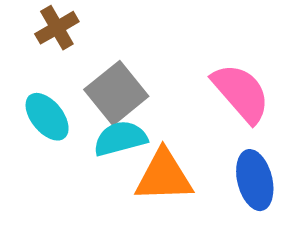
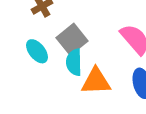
cyan semicircle: (120, 138) -> (74, 62), turned -76

